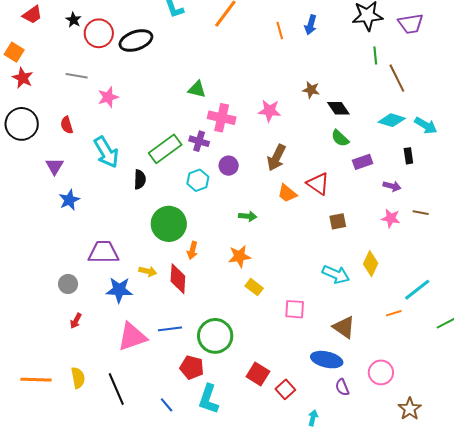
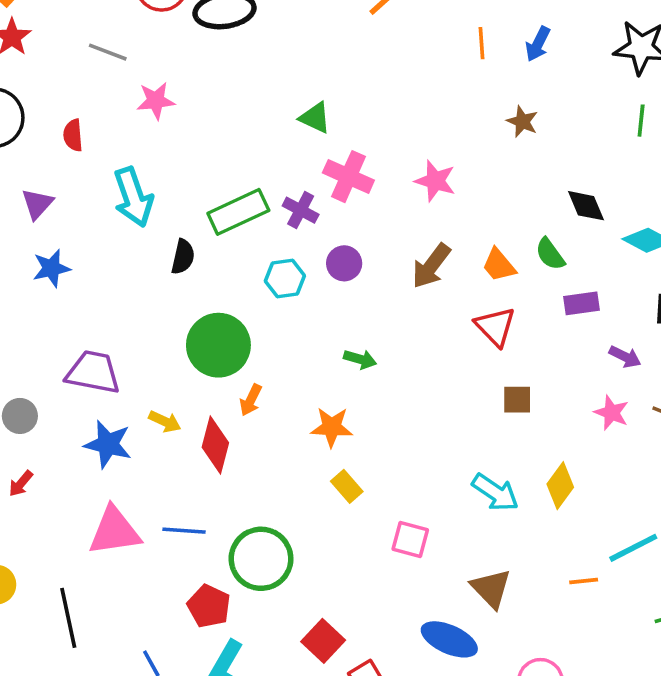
brown star: (311, 90) -> (522, 121), moved
black diamond: (338, 108) -> (586, 206), moved
orange trapezoid: (287, 193) -> (499, 265), moved

